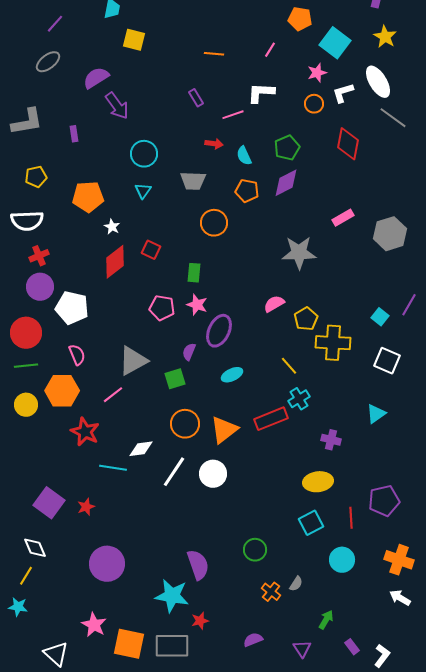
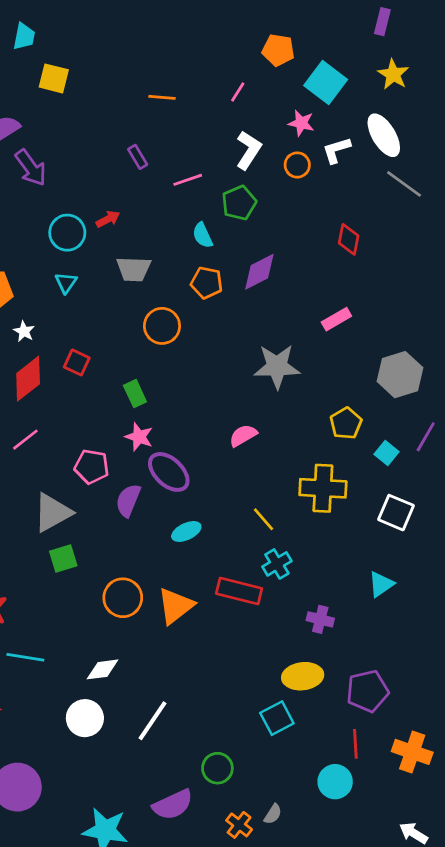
pink star: (317, 73) -> (301, 123), turned 30
white L-shape: (261, 93) -> (249, 150), moved, turned 120
red arrow: (214, 144) -> (108, 219), moved, turned -36
red diamond: (348, 144) -> (349, 239), moved, size x0.7
green pentagon: (287, 148) -> (239, 203), moved
gray hexagon: (390, 234) -> (400, 375), moved
green rectangle: (194, 273) -> (135, 394), turned -30
pink pentagon: (162, 308) -> (92, 467), moved
yellow pentagon: (306, 319) -> (346, 423), moved
purple ellipse: (219, 331) -> (169, 472), turned -72
purple semicircle: (189, 352) -> (128, 500), size x1.4
green square: (175, 379) -> (63, 559), moved
pink line: (113, 395) -> (25, 440), moved
red rectangle: (271, 419) -> (239, 591), turned 36
white diamond: (141, 449) -> (102, 669), moved
white line: (174, 472) -> (153, 721), moved
white circle: (213, 474) -> (85, 718), moved
purple pentagon: (384, 501) -> (368, 691), moved
red line: (351, 518) -> (355, 744), moved
cyan square: (311, 523) -> (277, 718), moved
orange cross: (399, 560) -> (412, 752), moved
purple semicircle: (198, 565) -> (173, 805), moved, turned 84

